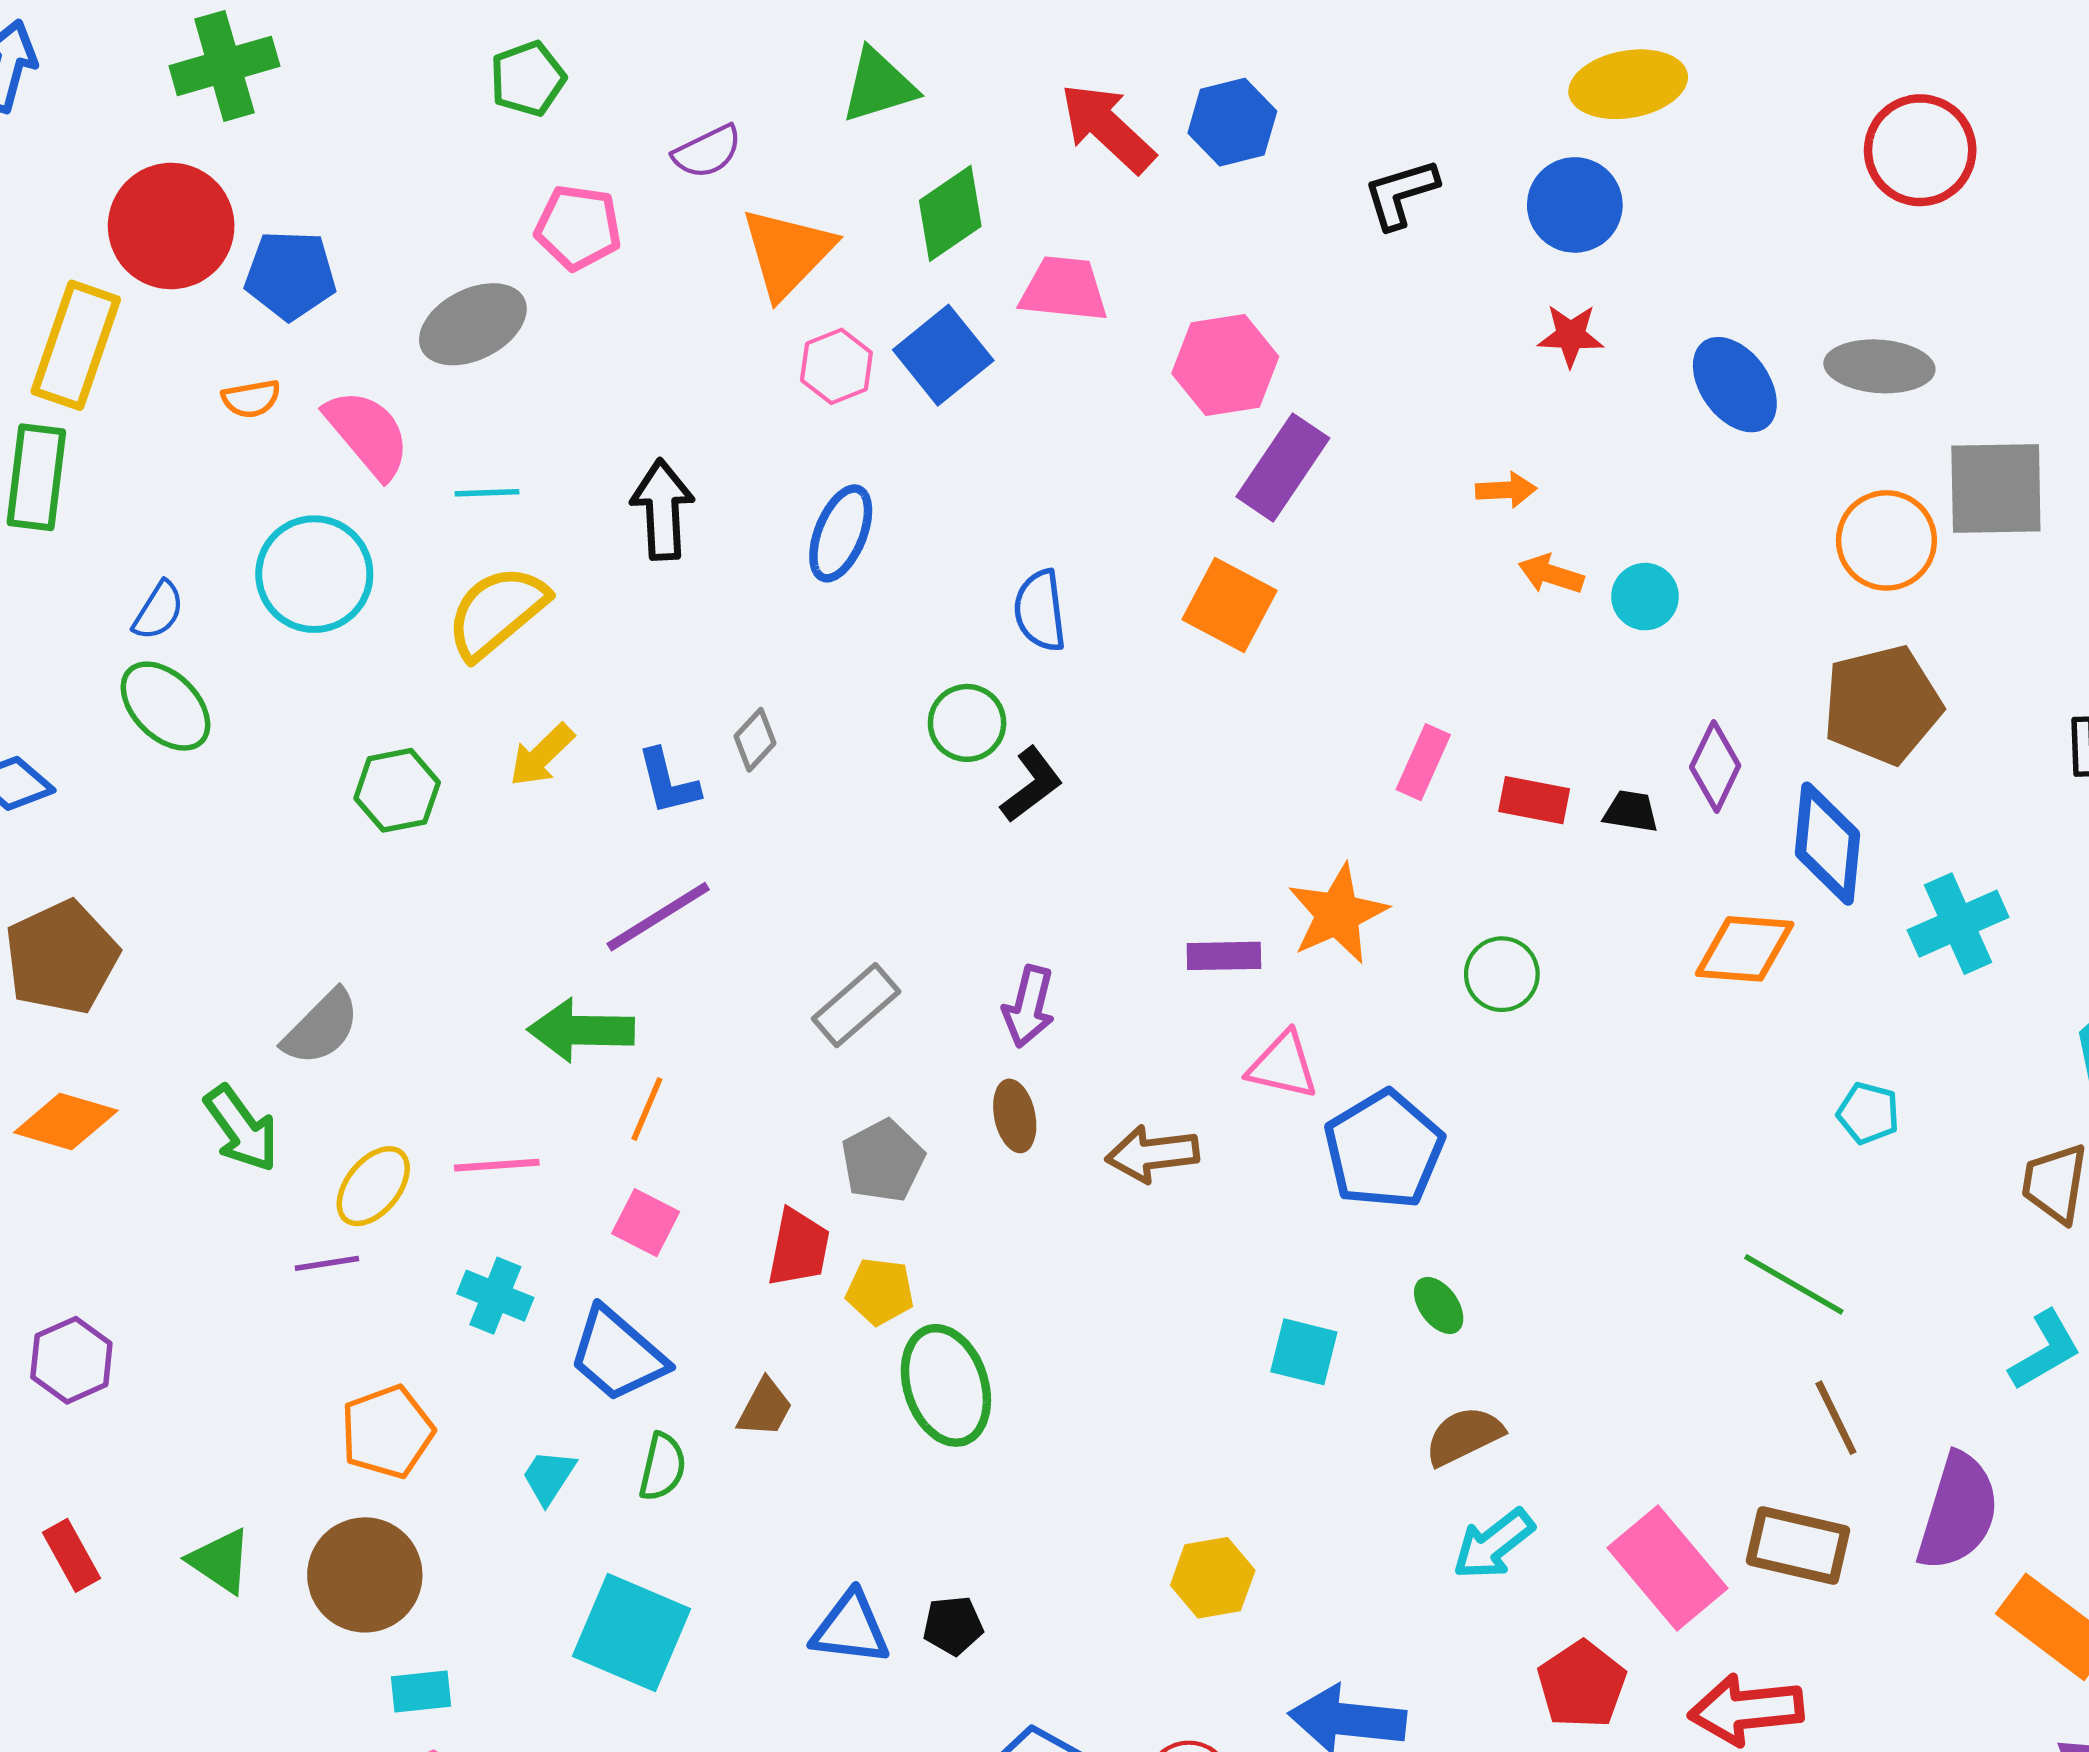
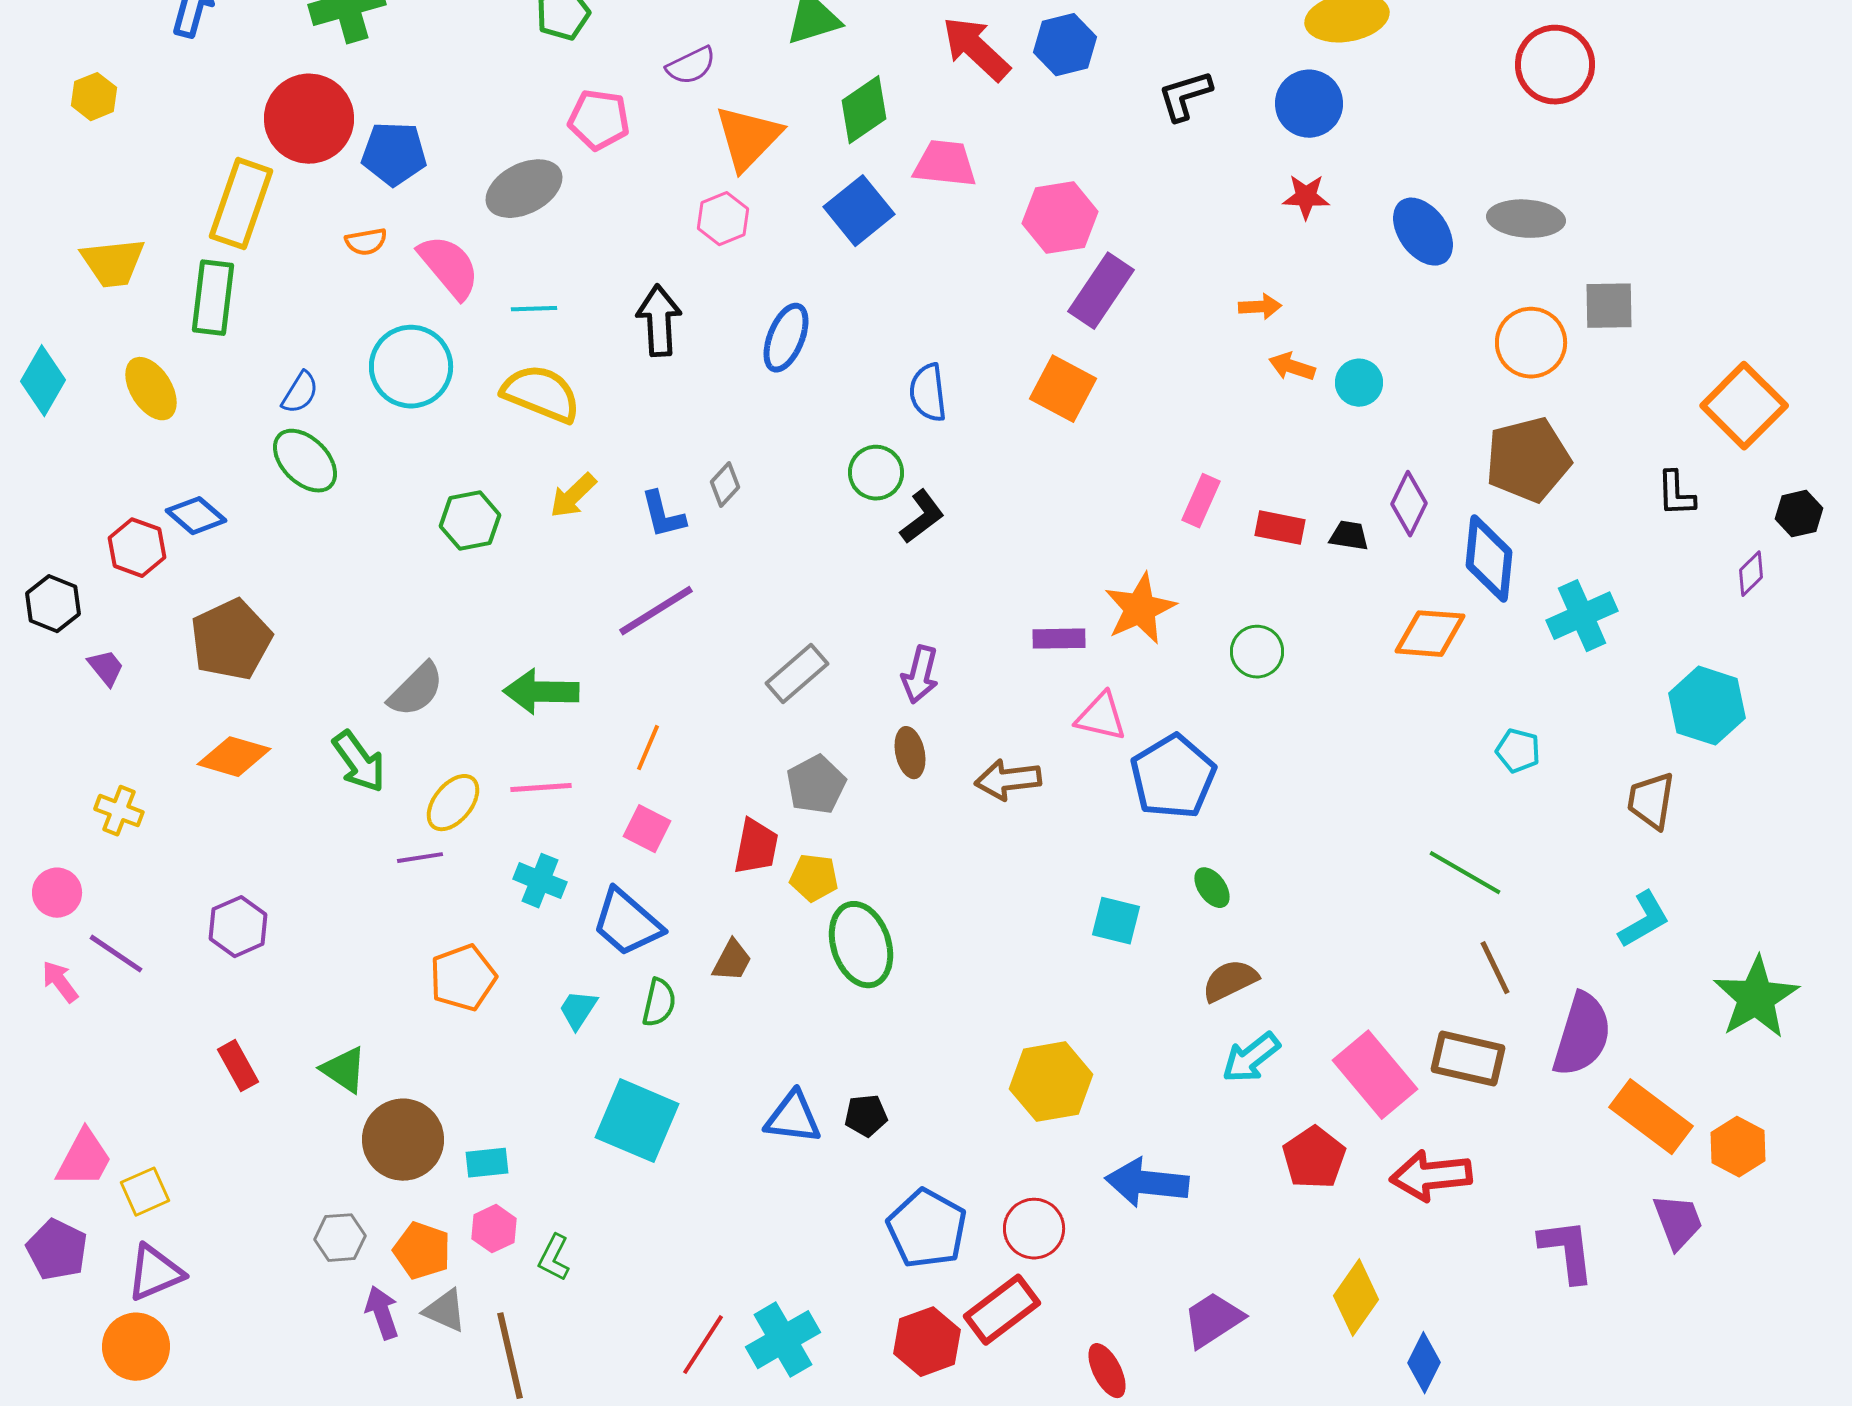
pink hexagon: (836, 366) -> (723, 219), moved
gray square: (1996, 488) -> (1609, 306), size x0.7
yellow semicircle: (497, 612) -> (541, 394), turned 62
green arrow: (581, 1030) -> (541, 692), moved
brown circle: (365, 1575) -> (403, 1140), moved
yellow hexagon: (1213, 1578) -> (1051, 1082), size x1.4

